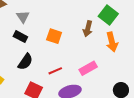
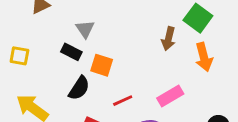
gray triangle: (23, 17) -> (85, 29), moved
orange square: (54, 36) -> (102, 65), moved

